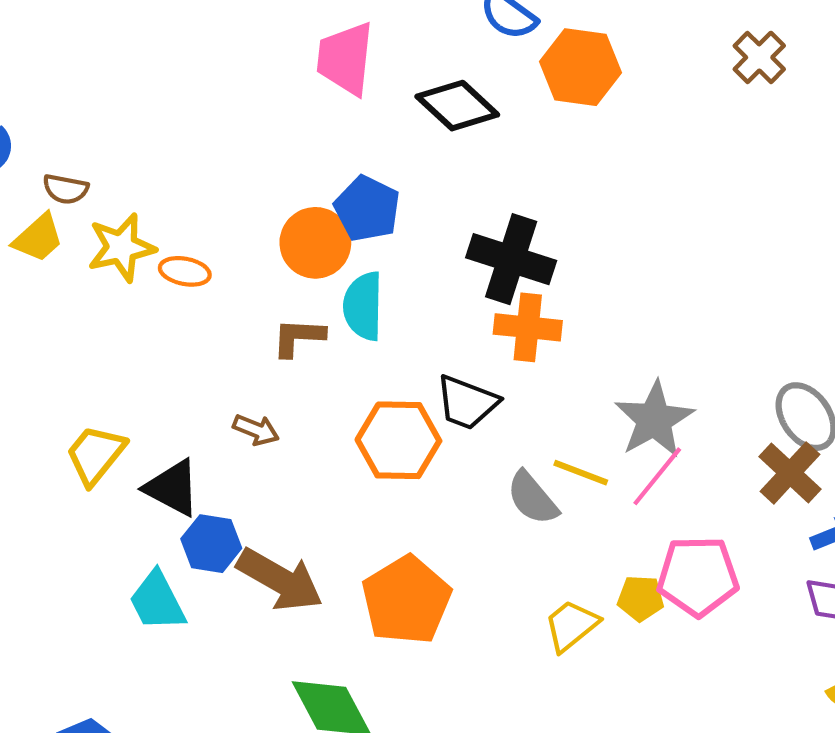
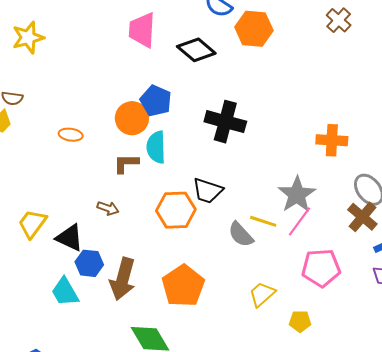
yellow star: (121, 247) -> (28, 38), moved
orange cross: (528, 327) -> (332, 140), moved
brown arrow: (280, 580) -> (123, 279), turned 78
yellow pentagon: (641, 598) -> (300, 321), moved

